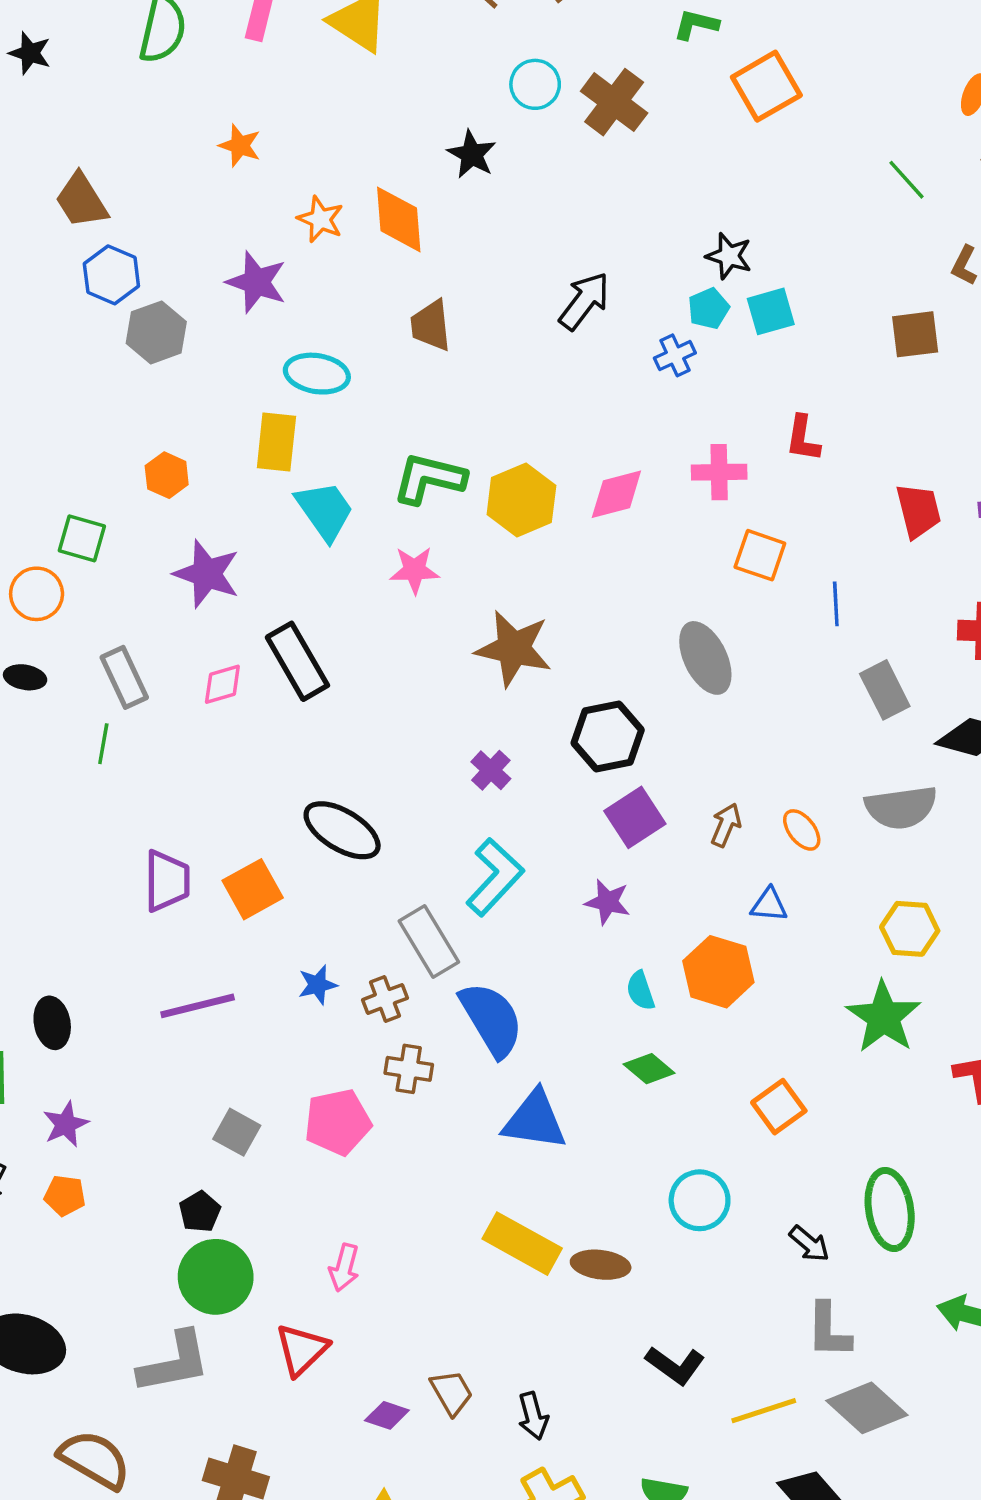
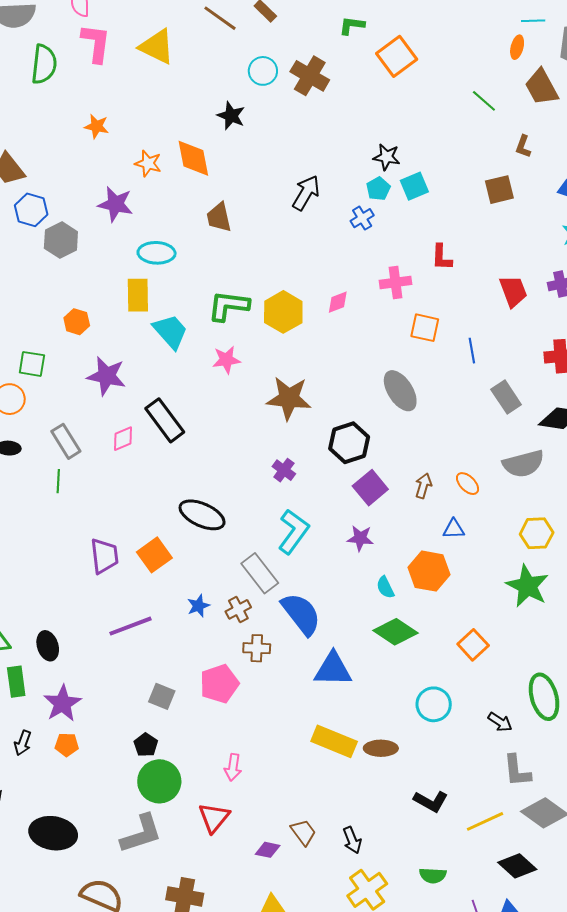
pink diamond: (616, 494) -> (338, 302), size x0.7
green diamond: (649, 1069) -> (396, 632), size x1.5
purple star: (66, 1124) -> (62, 703), size x1.4

